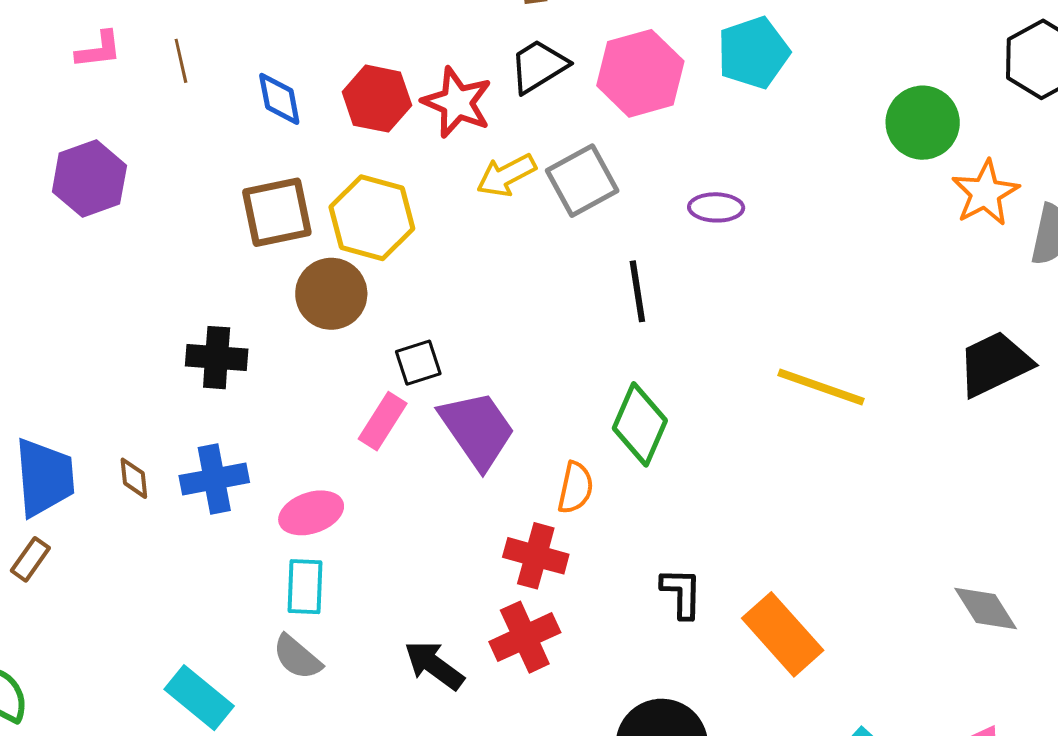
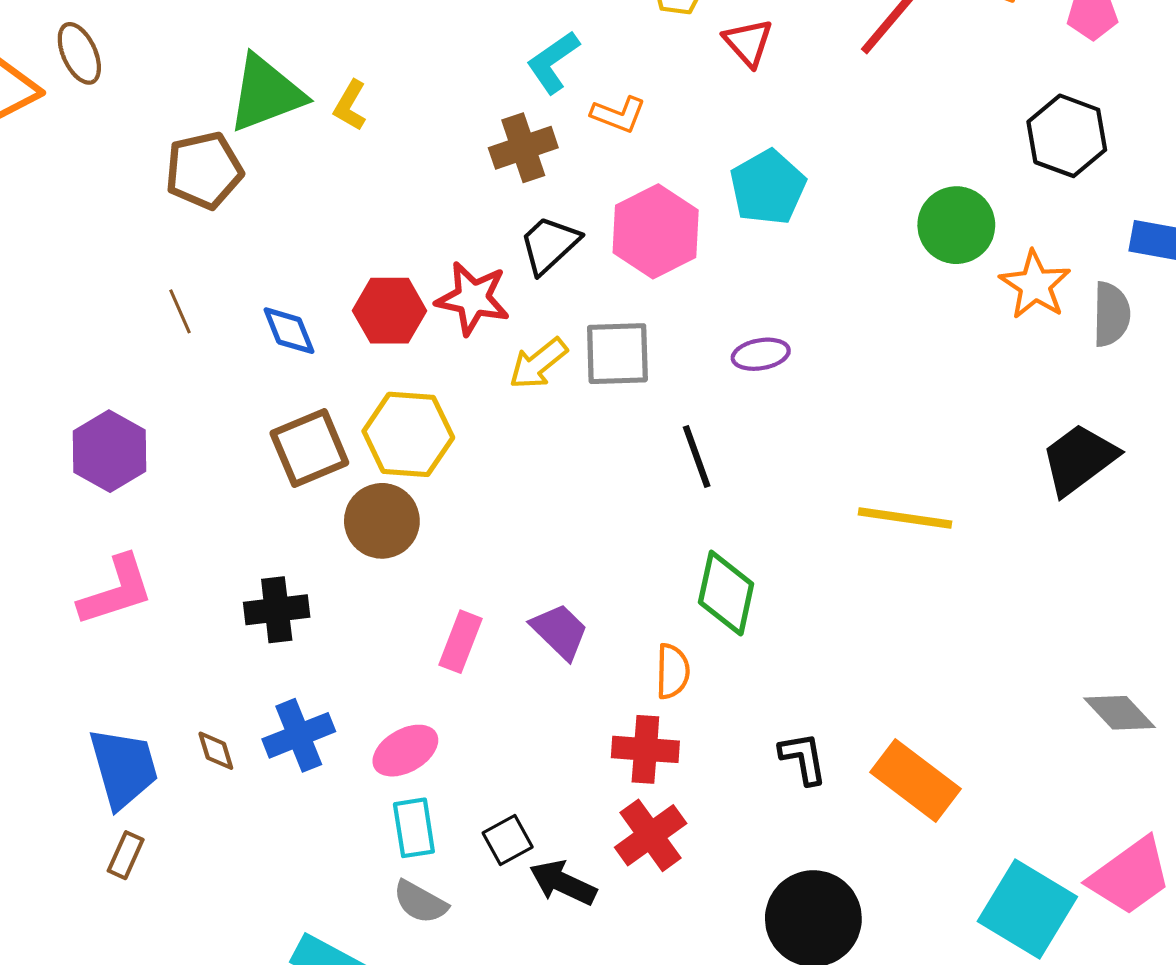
pink L-shape: (99, 50) -> (116, 591), moved, size x1.6
gray square: (582, 181) -> (617, 354), turned 38
black square: (418, 363) -> (508, 840), moved
purple trapezoid: (477, 430) -> (560, 631), size x0.7

